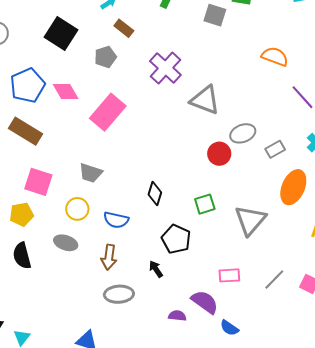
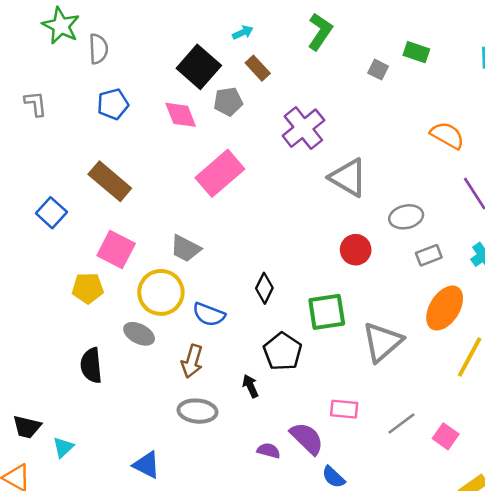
gray square: (215, 15) -> (378, 70), size x0.7
black square: (61, 34) -> (199, 67), moved
blue pentagon: (28, 85) -> (113, 104), moved, size x0.7
pink diamond: (66, 91) -> (181, 115), moved
gray ellipse: (243, 133) -> (406, 217), moved
green square: (205, 204) -> (327, 312), size x1.4
yellow circle: (77, 209) -> (161, 292), size x1.5
black semicircle: (22, 256) -> (91, 365), moved

